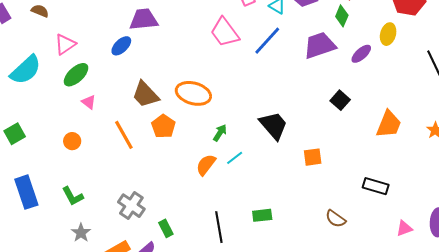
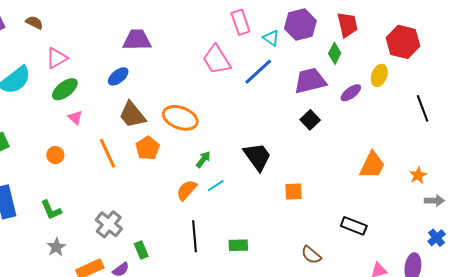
blue ellipse: (121, 46) -> (118, 76), moved
black square: (340, 100) -> (310, 120), moved
black line: (219, 227) -> (195, 236), moved

